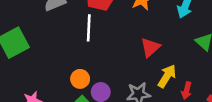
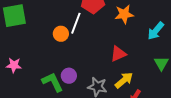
orange circle: (80, 79) -> (61, 34), moved

